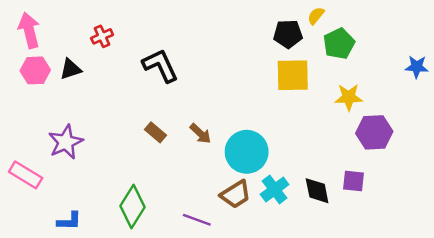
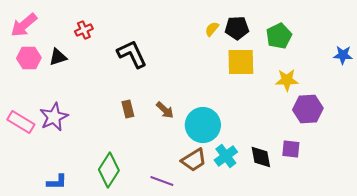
yellow semicircle: (316, 16) -> (212, 29), moved
pink arrow: (29, 30) -> (24, 25), turned -116
brown rectangle: (156, 132) -> (128, 109), turned 36
pink rectangle: (26, 175) -> (21, 122), moved

